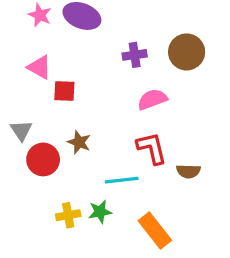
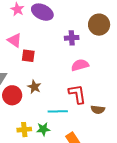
brown circle: (187, 52) -> (99, 25), moved

